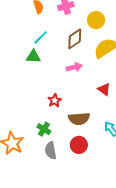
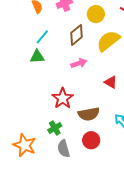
red star: (55, 100) -> (63, 98), size x1.5
green cross: (44, 129) -> (55, 128), turned 32

